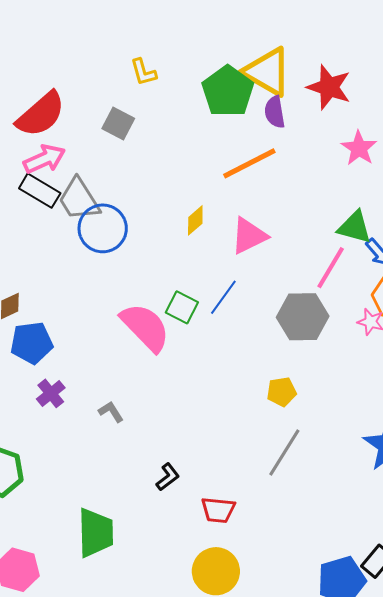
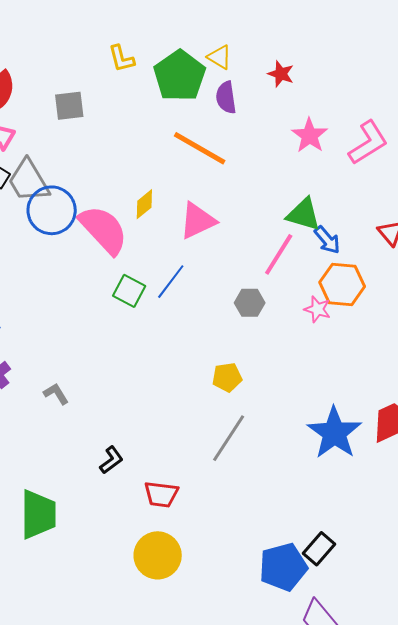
yellow L-shape: (143, 72) -> (121, 59), moved
yellow triangle: (267, 72) -> (220, 57), size x0.5
red star: (329, 87) -> (281, 74), size x0.6
gray square: (118, 124) -> (69, 106), turned -36
orange line: (249, 163) -> (200, 148), turned 56
gray hexagon: (303, 317) -> (250, 303), size x0.6
pink semicircle: (145, 327) -> (103, 230), moved

